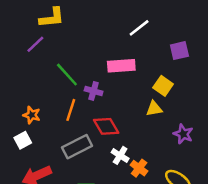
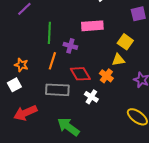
green line: (67, 75) -> (49, 33), turned 45
gray rectangle: (77, 147) -> (57, 90), turned 30
orange cross: (139, 168) -> (106, 76), moved

